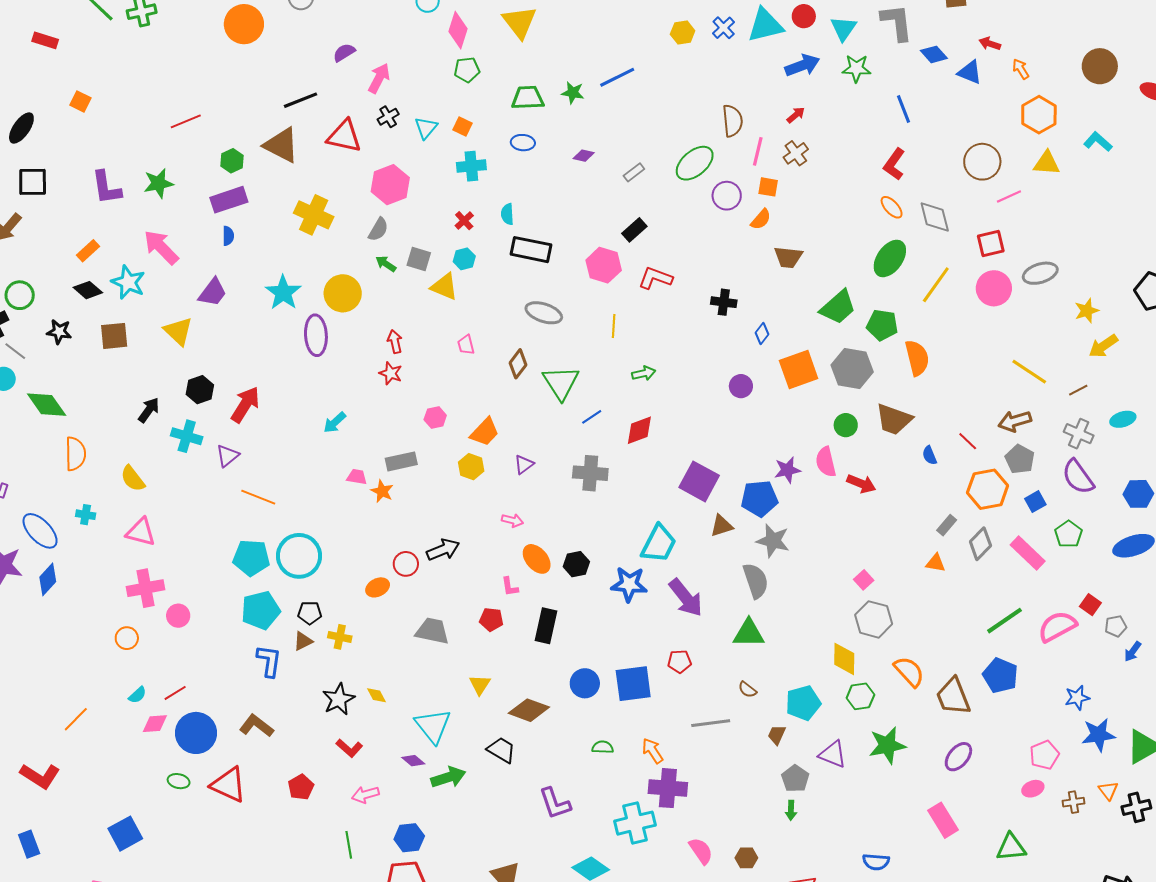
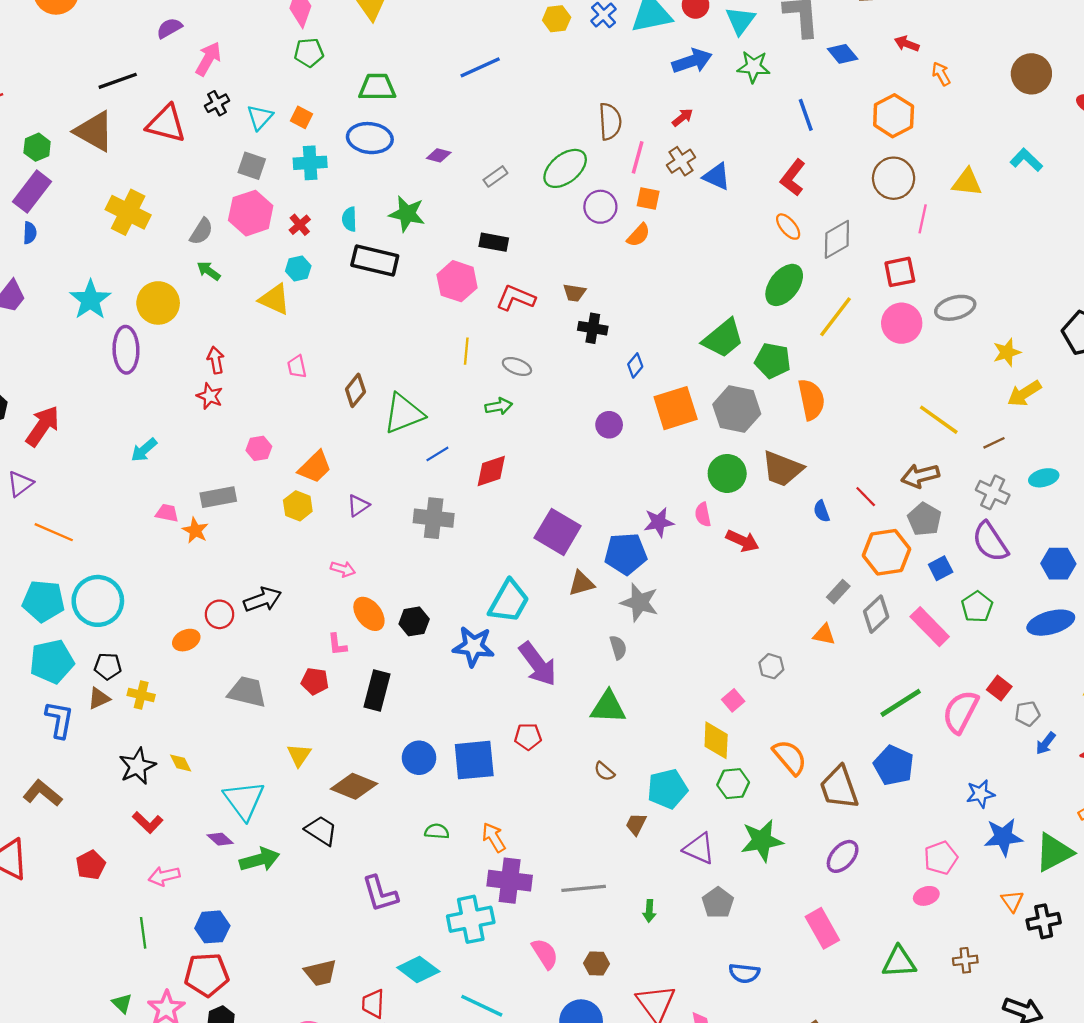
blue triangle: (970, 72) -> (717, 176), moved
green star: (573, 93) -> (407, 214), moved, size x1.4
orange hexagon: (1039, 115) -> (894, 116), moved
blue ellipse: (523, 143) -> (370, 138), size x1.6
pink hexagon: (390, 185) -> (251, 213), moved
pink line: (1009, 196) -> (923, 219), turned -55
purple rectangle: (229, 200) -> (32, 192), turned -36
gray diamond: (935, 217) -> (837, 239), turned 72
black rectangle: (634, 230) -> (494, 242), turned 50
brown trapezoid: (788, 257) -> (574, 293), moved, size x0.7
gray square: (419, 259) -> (252, 166), moved
gray ellipse: (544, 313) -> (517, 366), moved, size x0.7
green triangle: (561, 383) -> (404, 414), turned 39
green circle: (846, 425) -> (727, 473), size x1.4
pink semicircle: (826, 462) -> (703, 515), size x0.7
pink square: (864, 580) -> (733, 700), moved
gray semicircle: (756, 581) -> (618, 647), size x0.6
gray hexagon: (874, 619) -> (771, 666), moved, size x0.6
pink semicircle: (1057, 626) -> (961, 712), turned -36
gray line: (711, 723) -> (584, 888), moved
gray pentagon: (795, 779) -> (718, 903), moved
brown cross: (1073, 802) -> (965, 960), moved

